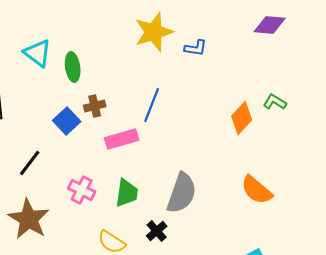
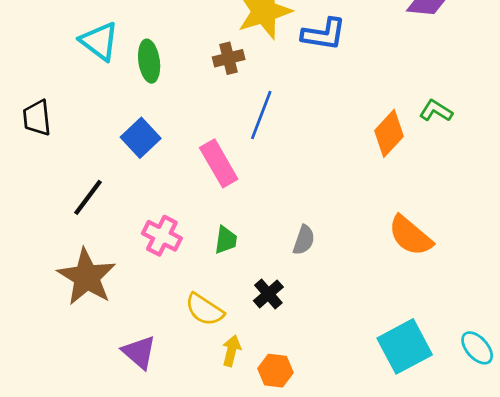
blue L-shape: (196, 48) -> (324, 34), size x1.4
brown cross: (95, 106) -> (229, 58), moved
pink rectangle: (122, 139) -> (219, 163), turned 76
green trapezoid: (127, 193) -> (226, 240), size x0.7
gray semicircle: (182, 193) -> (304, 240), size x0.5

